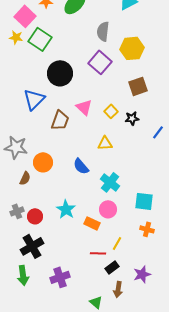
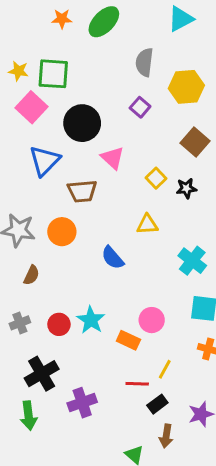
pink square: (25, 16) -> (31, 107), moved
green square: (40, 39) -> (53, 74), turned -30
purple square: (100, 62) -> (140, 107), size x0.6
brown square: (138, 86) -> (195, 142), turned -30
pink triangle: (84, 107) -> (113, 158), moved
brown trapezoid: (60, 120) -> (82, 191), turned 65
orange circle: (43, 162) -> (62, 232), moved
cyan cross: (110, 182) -> (192, 261), moved
red circle: (35, 216) -> (59, 324), moved
purple cross: (60, 277) -> (82, 403), moved

